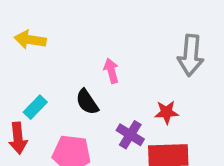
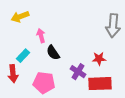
yellow arrow: (30, 40) -> (20, 17), turned -30
pink arrow: (111, 71) -> (41, 36), moved

